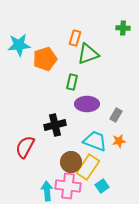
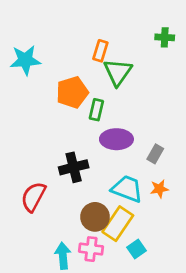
green triangle: (88, 54) -> (118, 72), turned -35
orange pentagon: (45, 59) -> (72, 92), moved
pink cross: (68, 186) -> (91, 249), size x0.7

